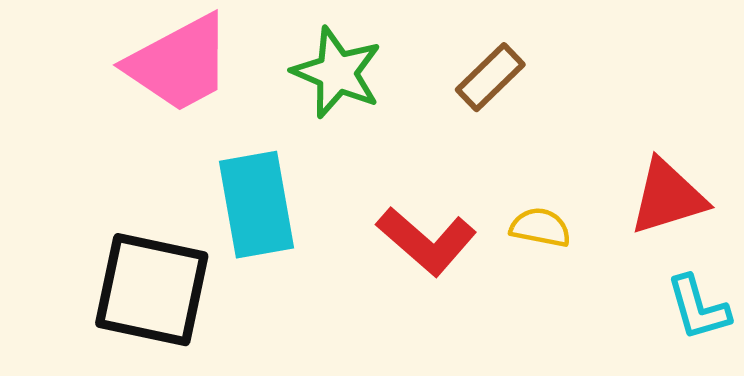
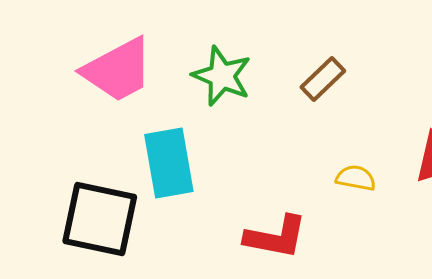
red L-shape: (427, 241) -> (276, 237), moved, turned -30

